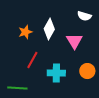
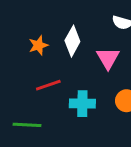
red line: (32, 60) -> (48, 85), turned 42

